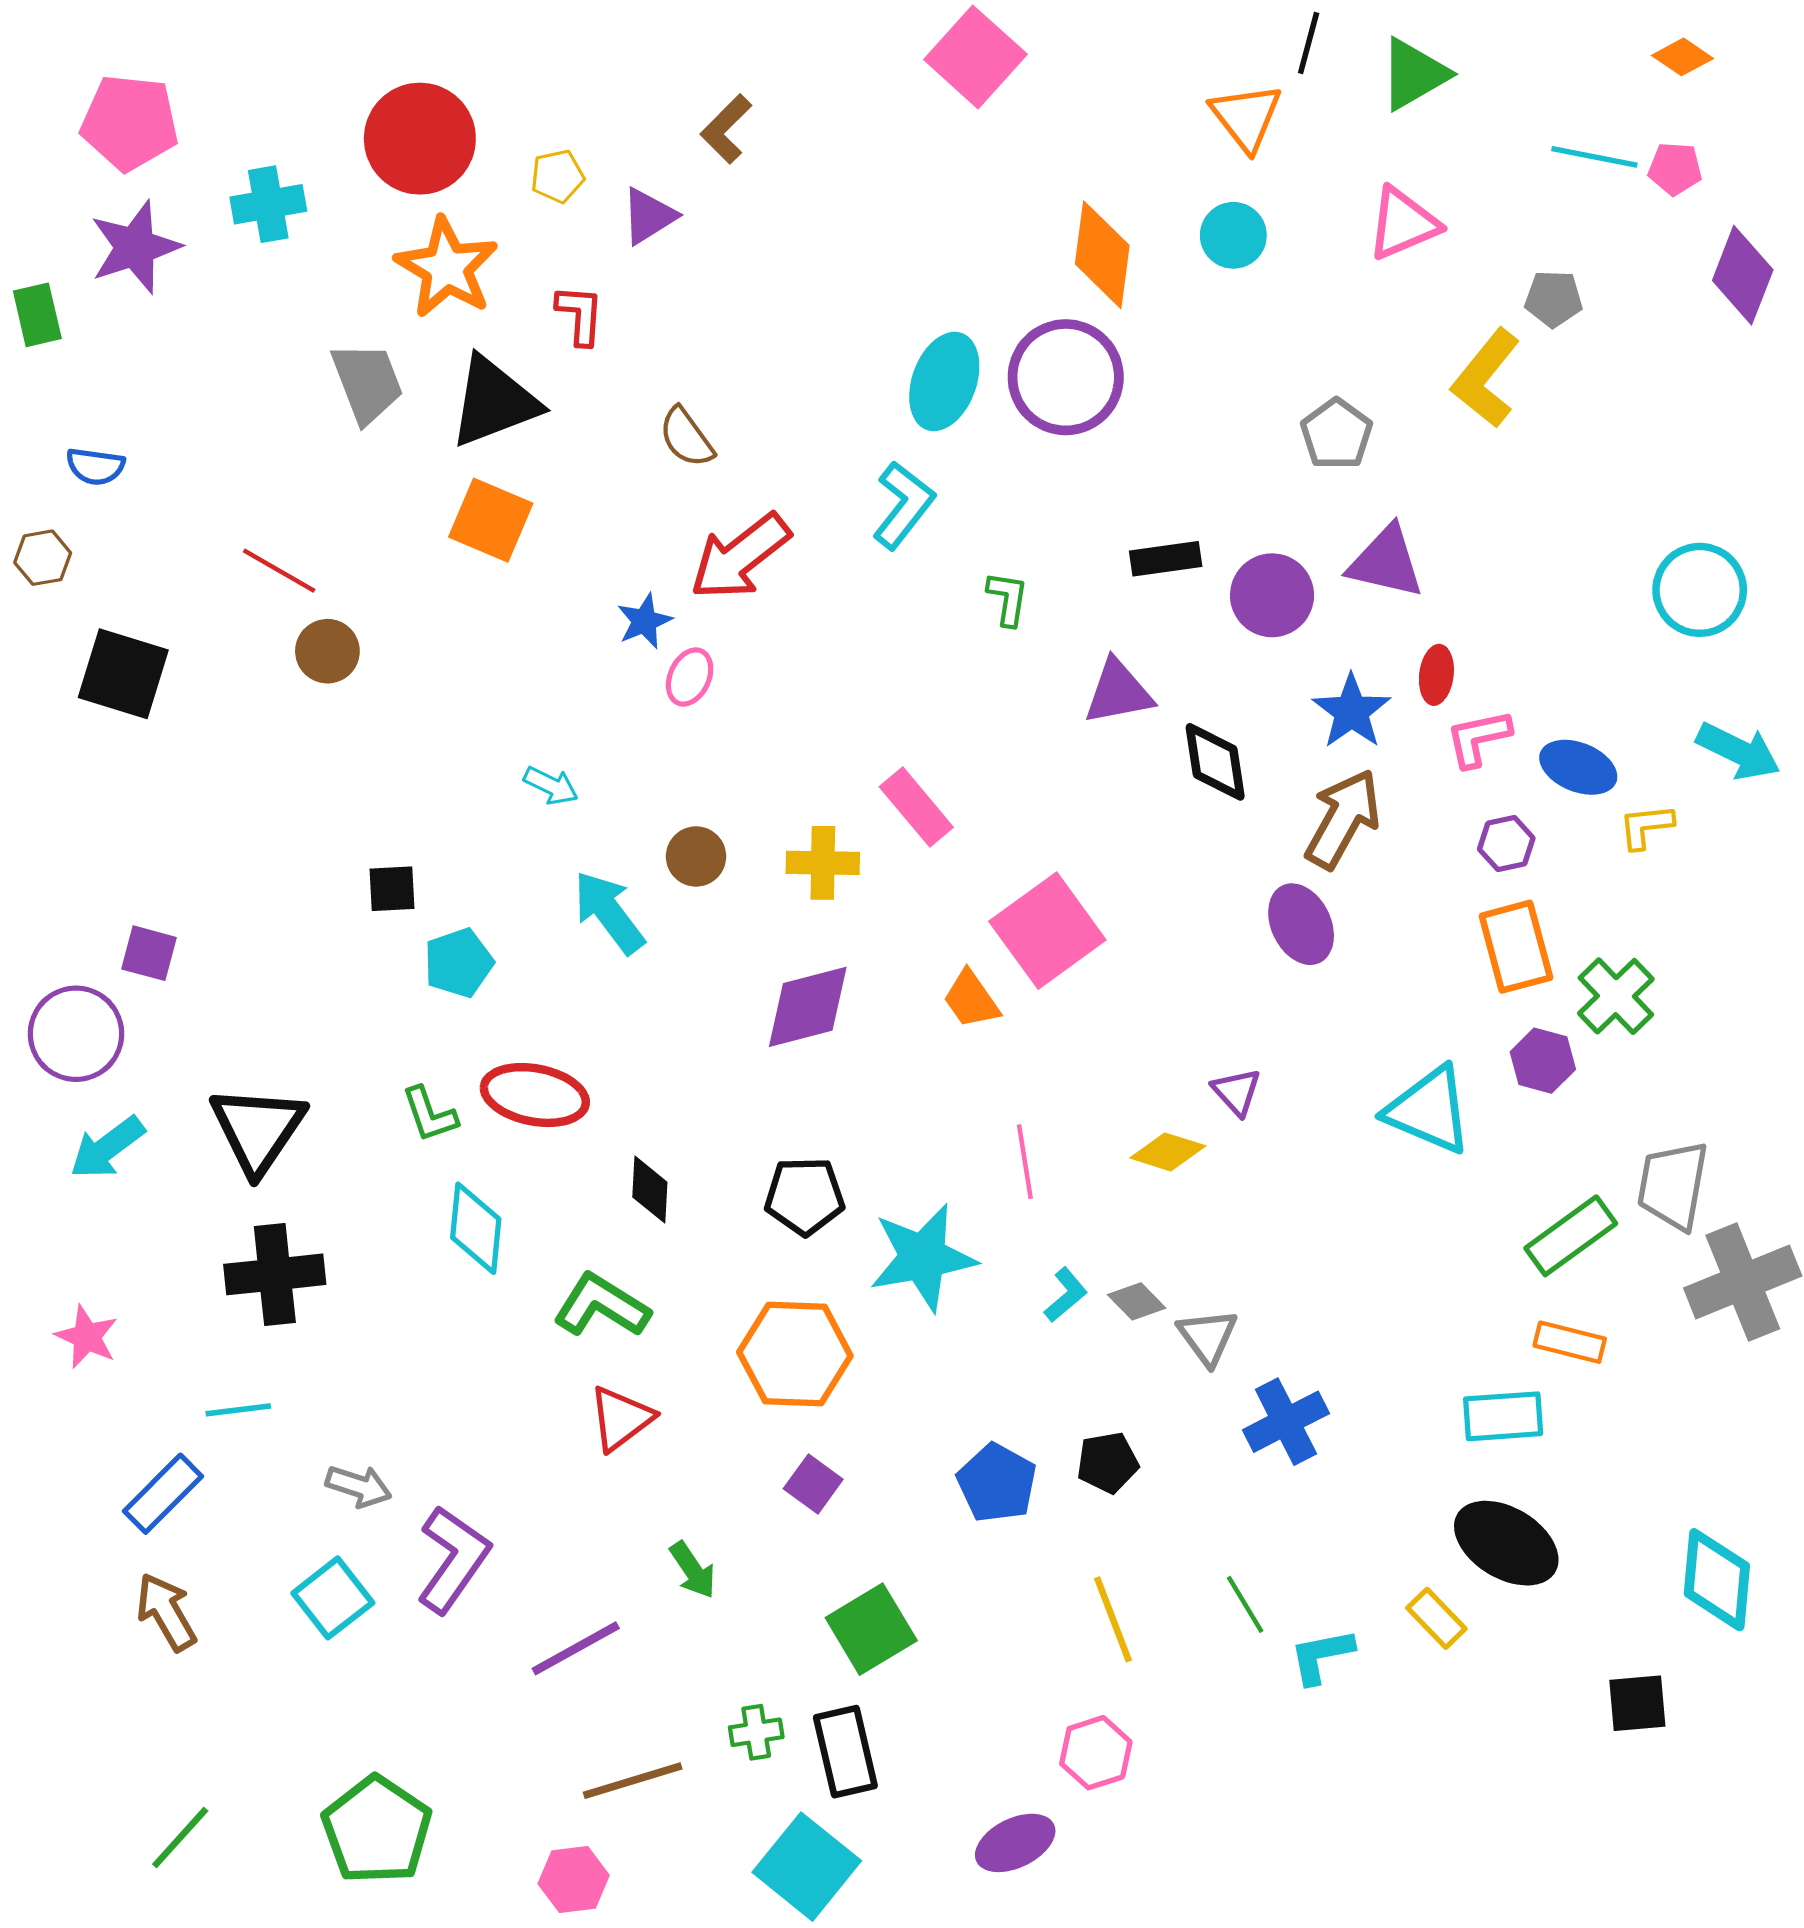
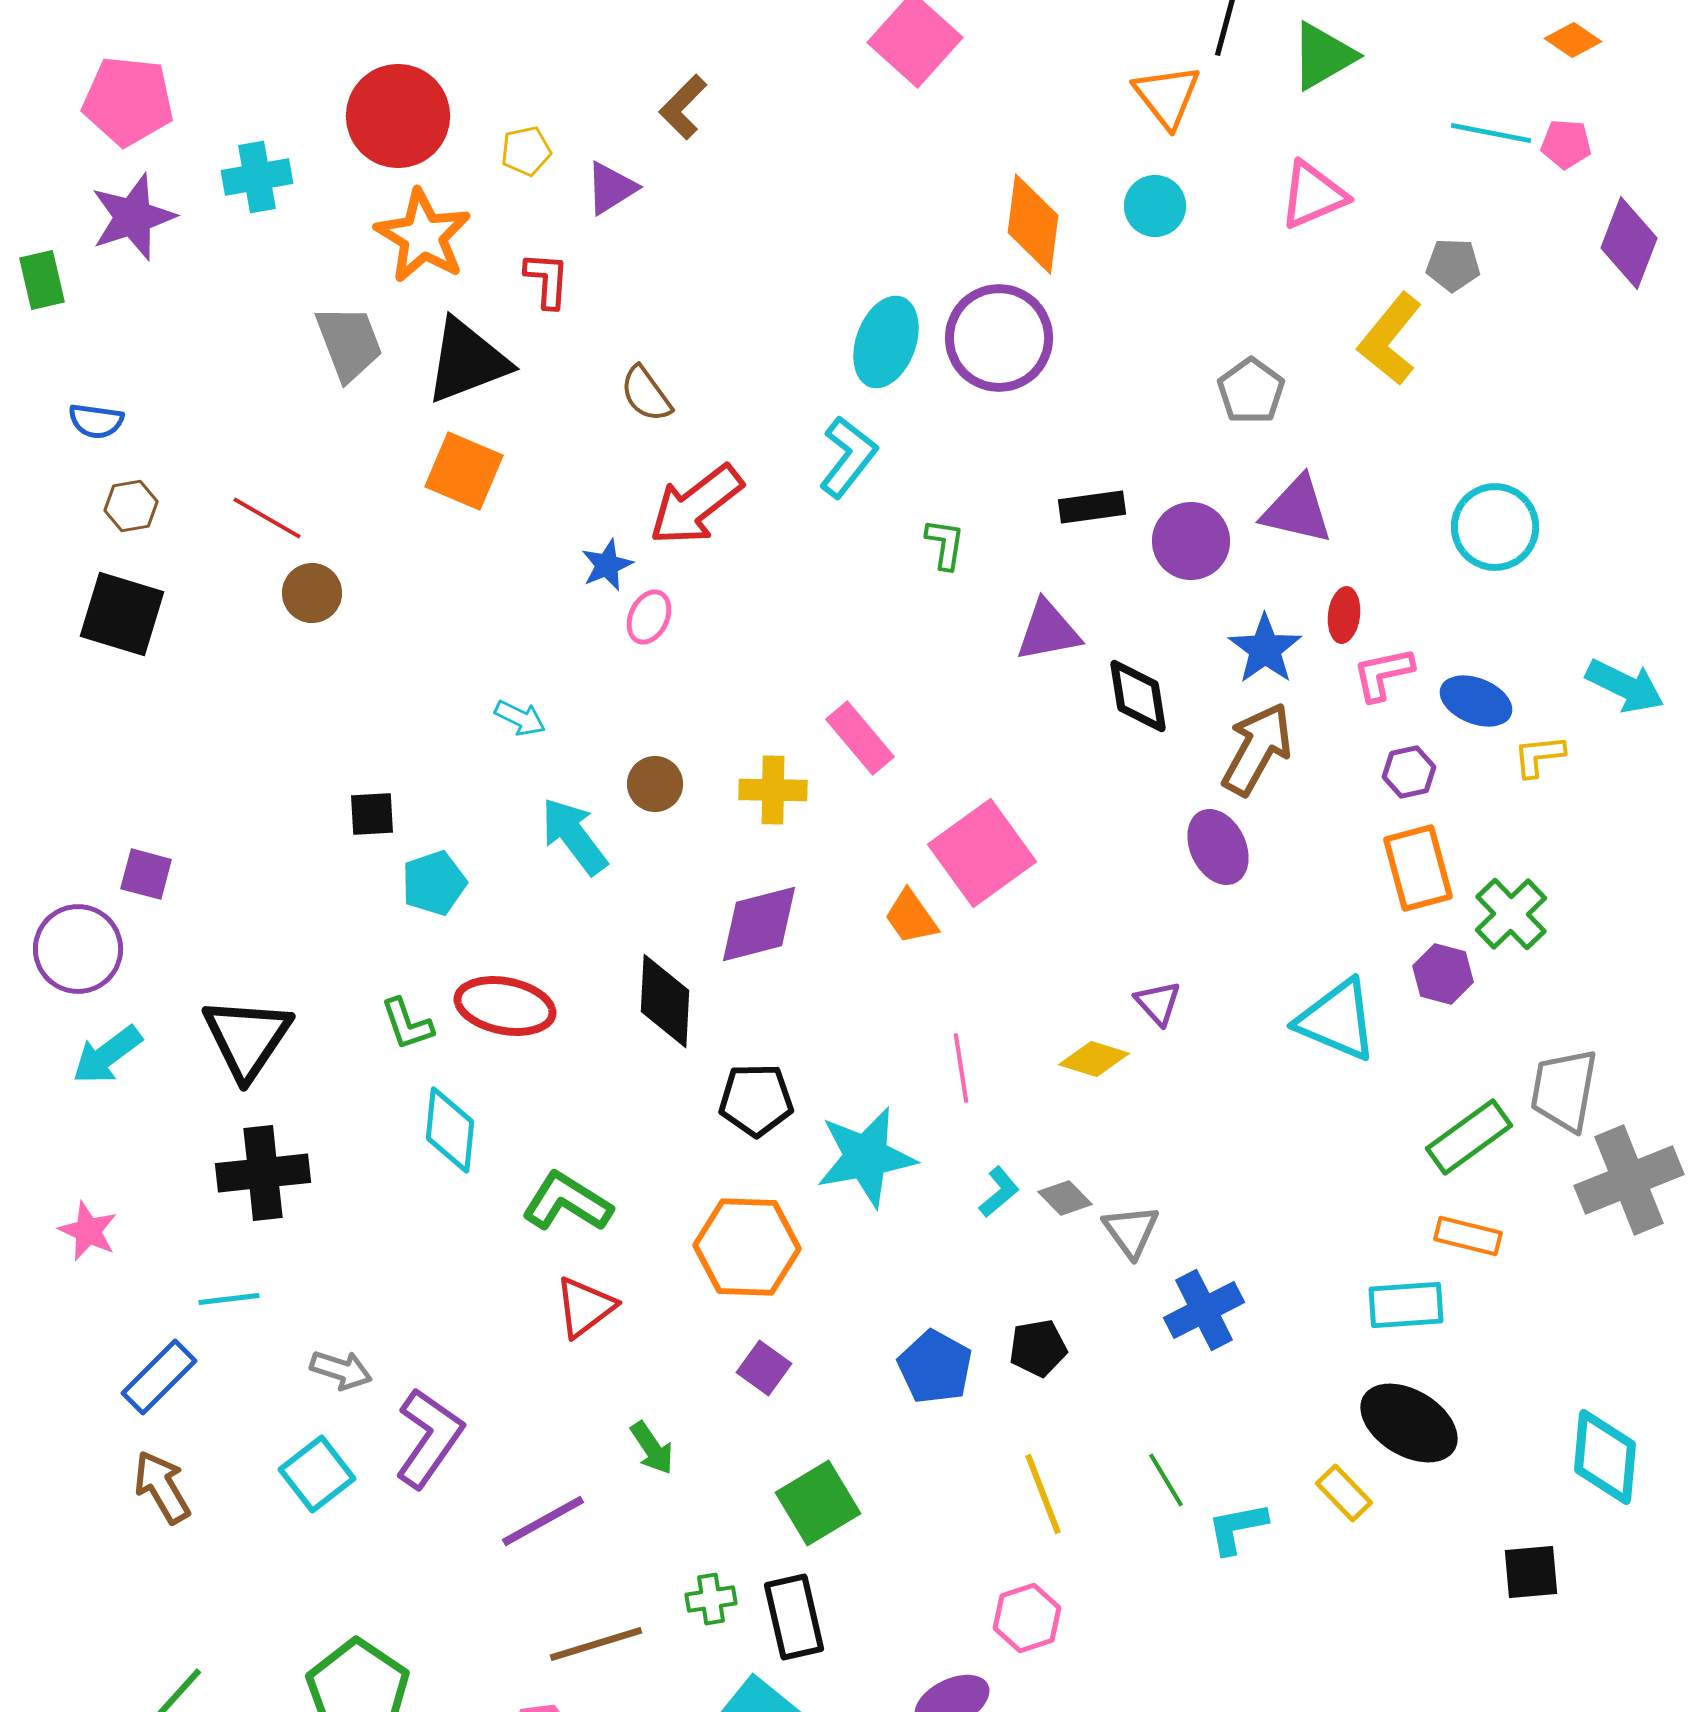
brown hexagon: (43, 558) -> (131, 506), moved
cyan circle: (1700, 590) -> (1495, 527), moved
black diamond: (650, 1190) -> (665, 1001), moved, size x1.5

